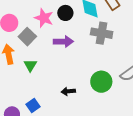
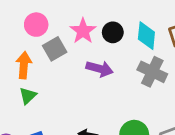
green triangle: (30, 65) -> (28, 96), moved

